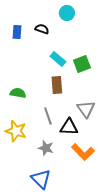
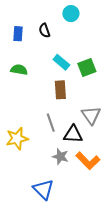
black semicircle: (42, 29) -> (44, 30), turned -128
green semicircle: (18, 93) -> (19, 70), moved
yellow star: (16, 131) -> (17, 139), turned -30
gray star: (46, 148) -> (60, 157), moved

